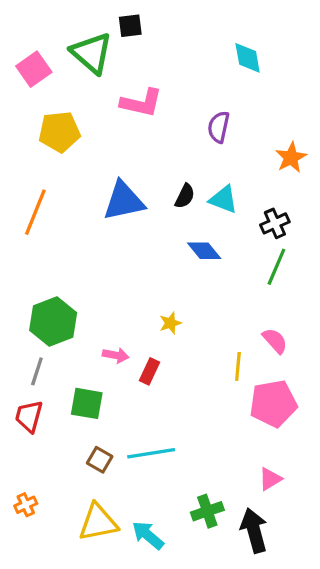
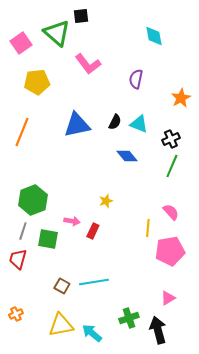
pink L-shape: (141, 103) -> (88, 64), turned 40
green square: (87, 403) -> (48, 239), moved

